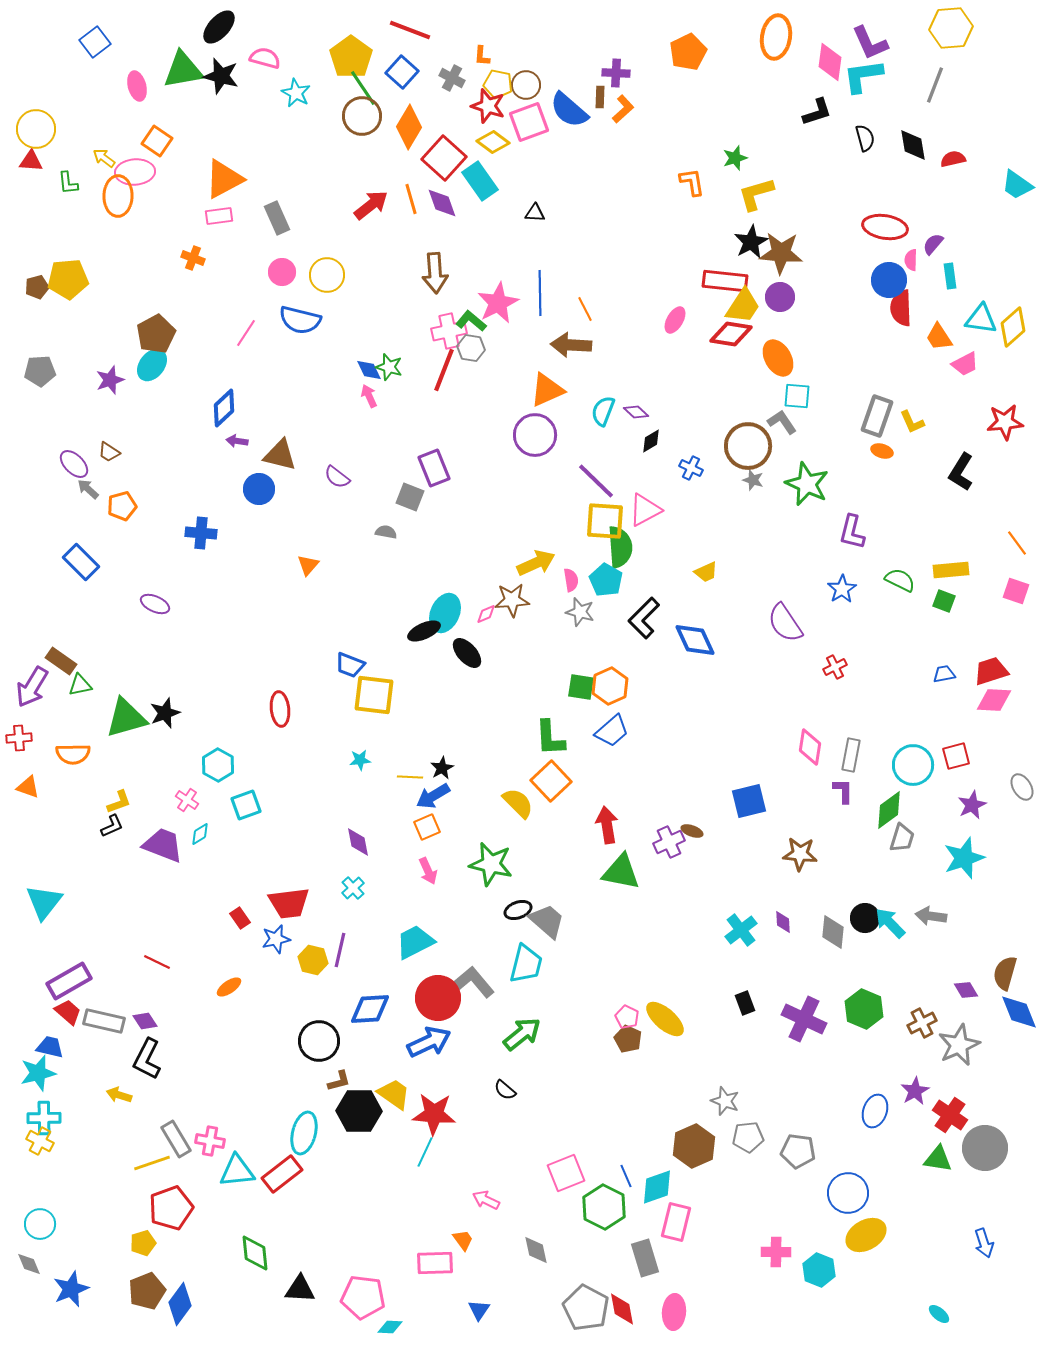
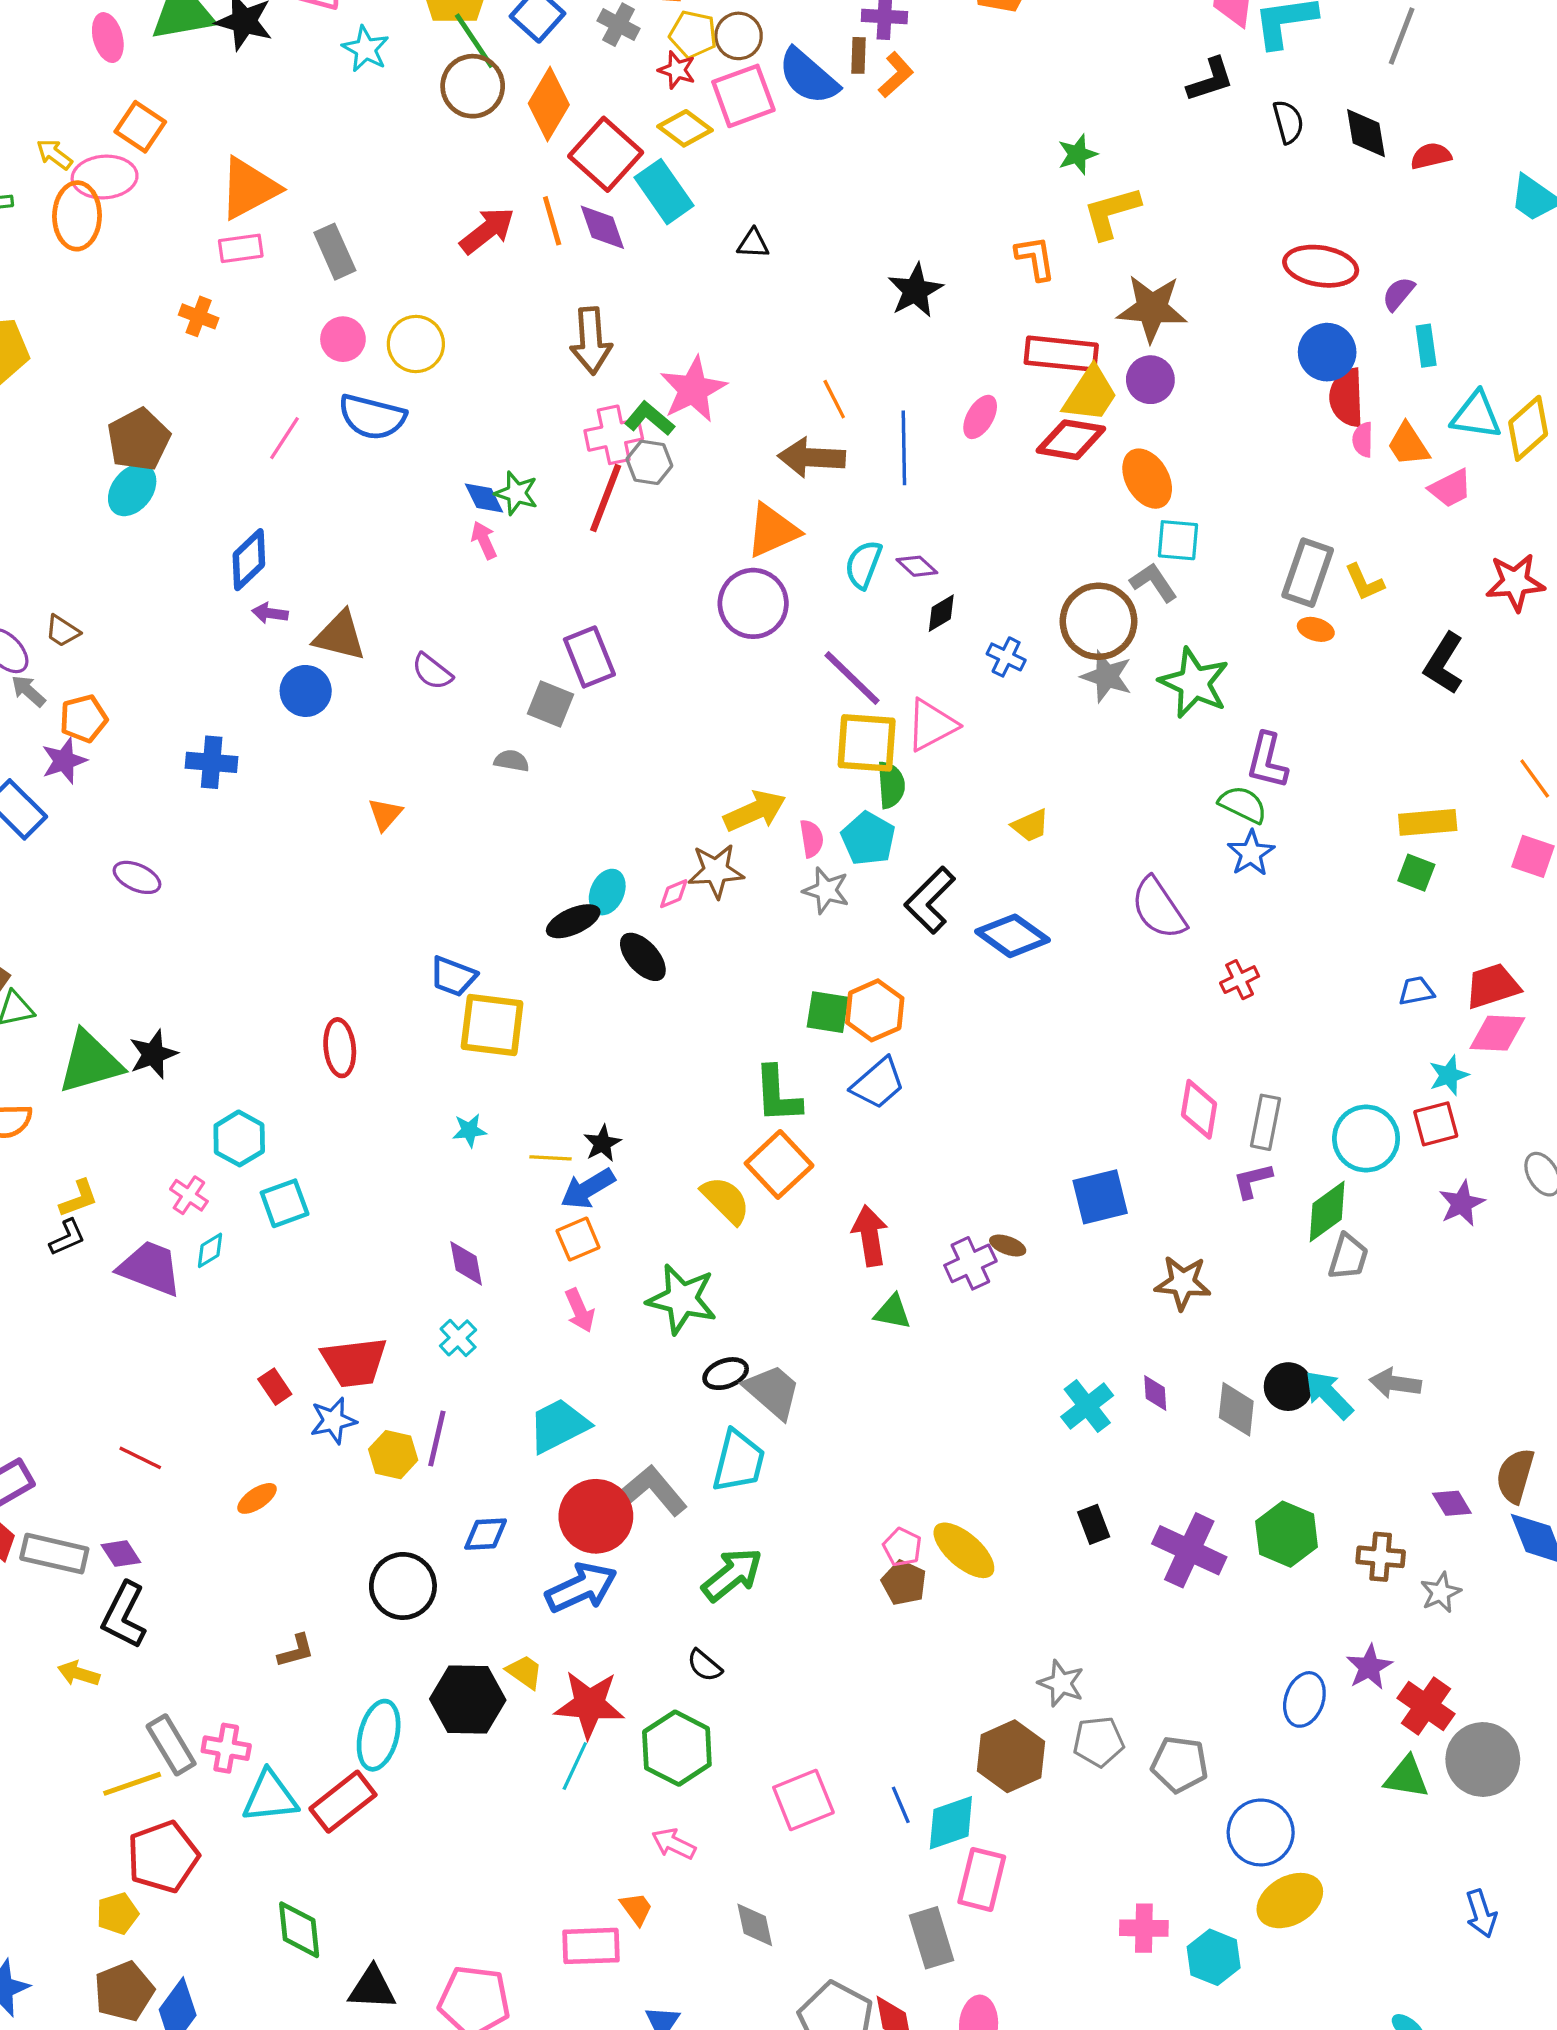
red star: (488, 106) -> (677, 70), size x0.7
orange L-shape: (692, 182) -> (1035, 258), moved
black star: (751, 242) -> (915, 290), moved
pink semicircle: (911, 260) -> (1363, 440), moved
blue line: (540, 293) -> (904, 448), moved
purple star: (110, 380) -> (64, 761), moved
gray star: (753, 480) -> (1107, 676), size x1.5
green semicircle: (620, 547) -> (891, 785), size x0.7
green semicircle: (900, 580) -> (1243, 804), moved
cyan ellipse: (445, 613) -> (607, 892), size x0.7
blue diamond: (695, 640) -> (1013, 936), turned -30
purple L-shape: (843, 791) -> (1253, 1181), turned -104
cyan star: (964, 858) -> (1449, 1075), moved, size x0.6
green triangle: (621, 872) -> (893, 1312), size x0.6
blue diamond: (370, 1009) -> (486, 1534), size x0.7
brown cross: (922, 1023) -> (1381, 1557), turned 32
gray star: (959, 1045) -> (1441, 1592), size x0.6
brown L-shape: (339, 1081) -> (296, 1651), moved
yellow trapezoid: (394, 1094) -> (525, 1672), size x0.7
green hexagon: (604, 1207) -> (677, 1748), moved

